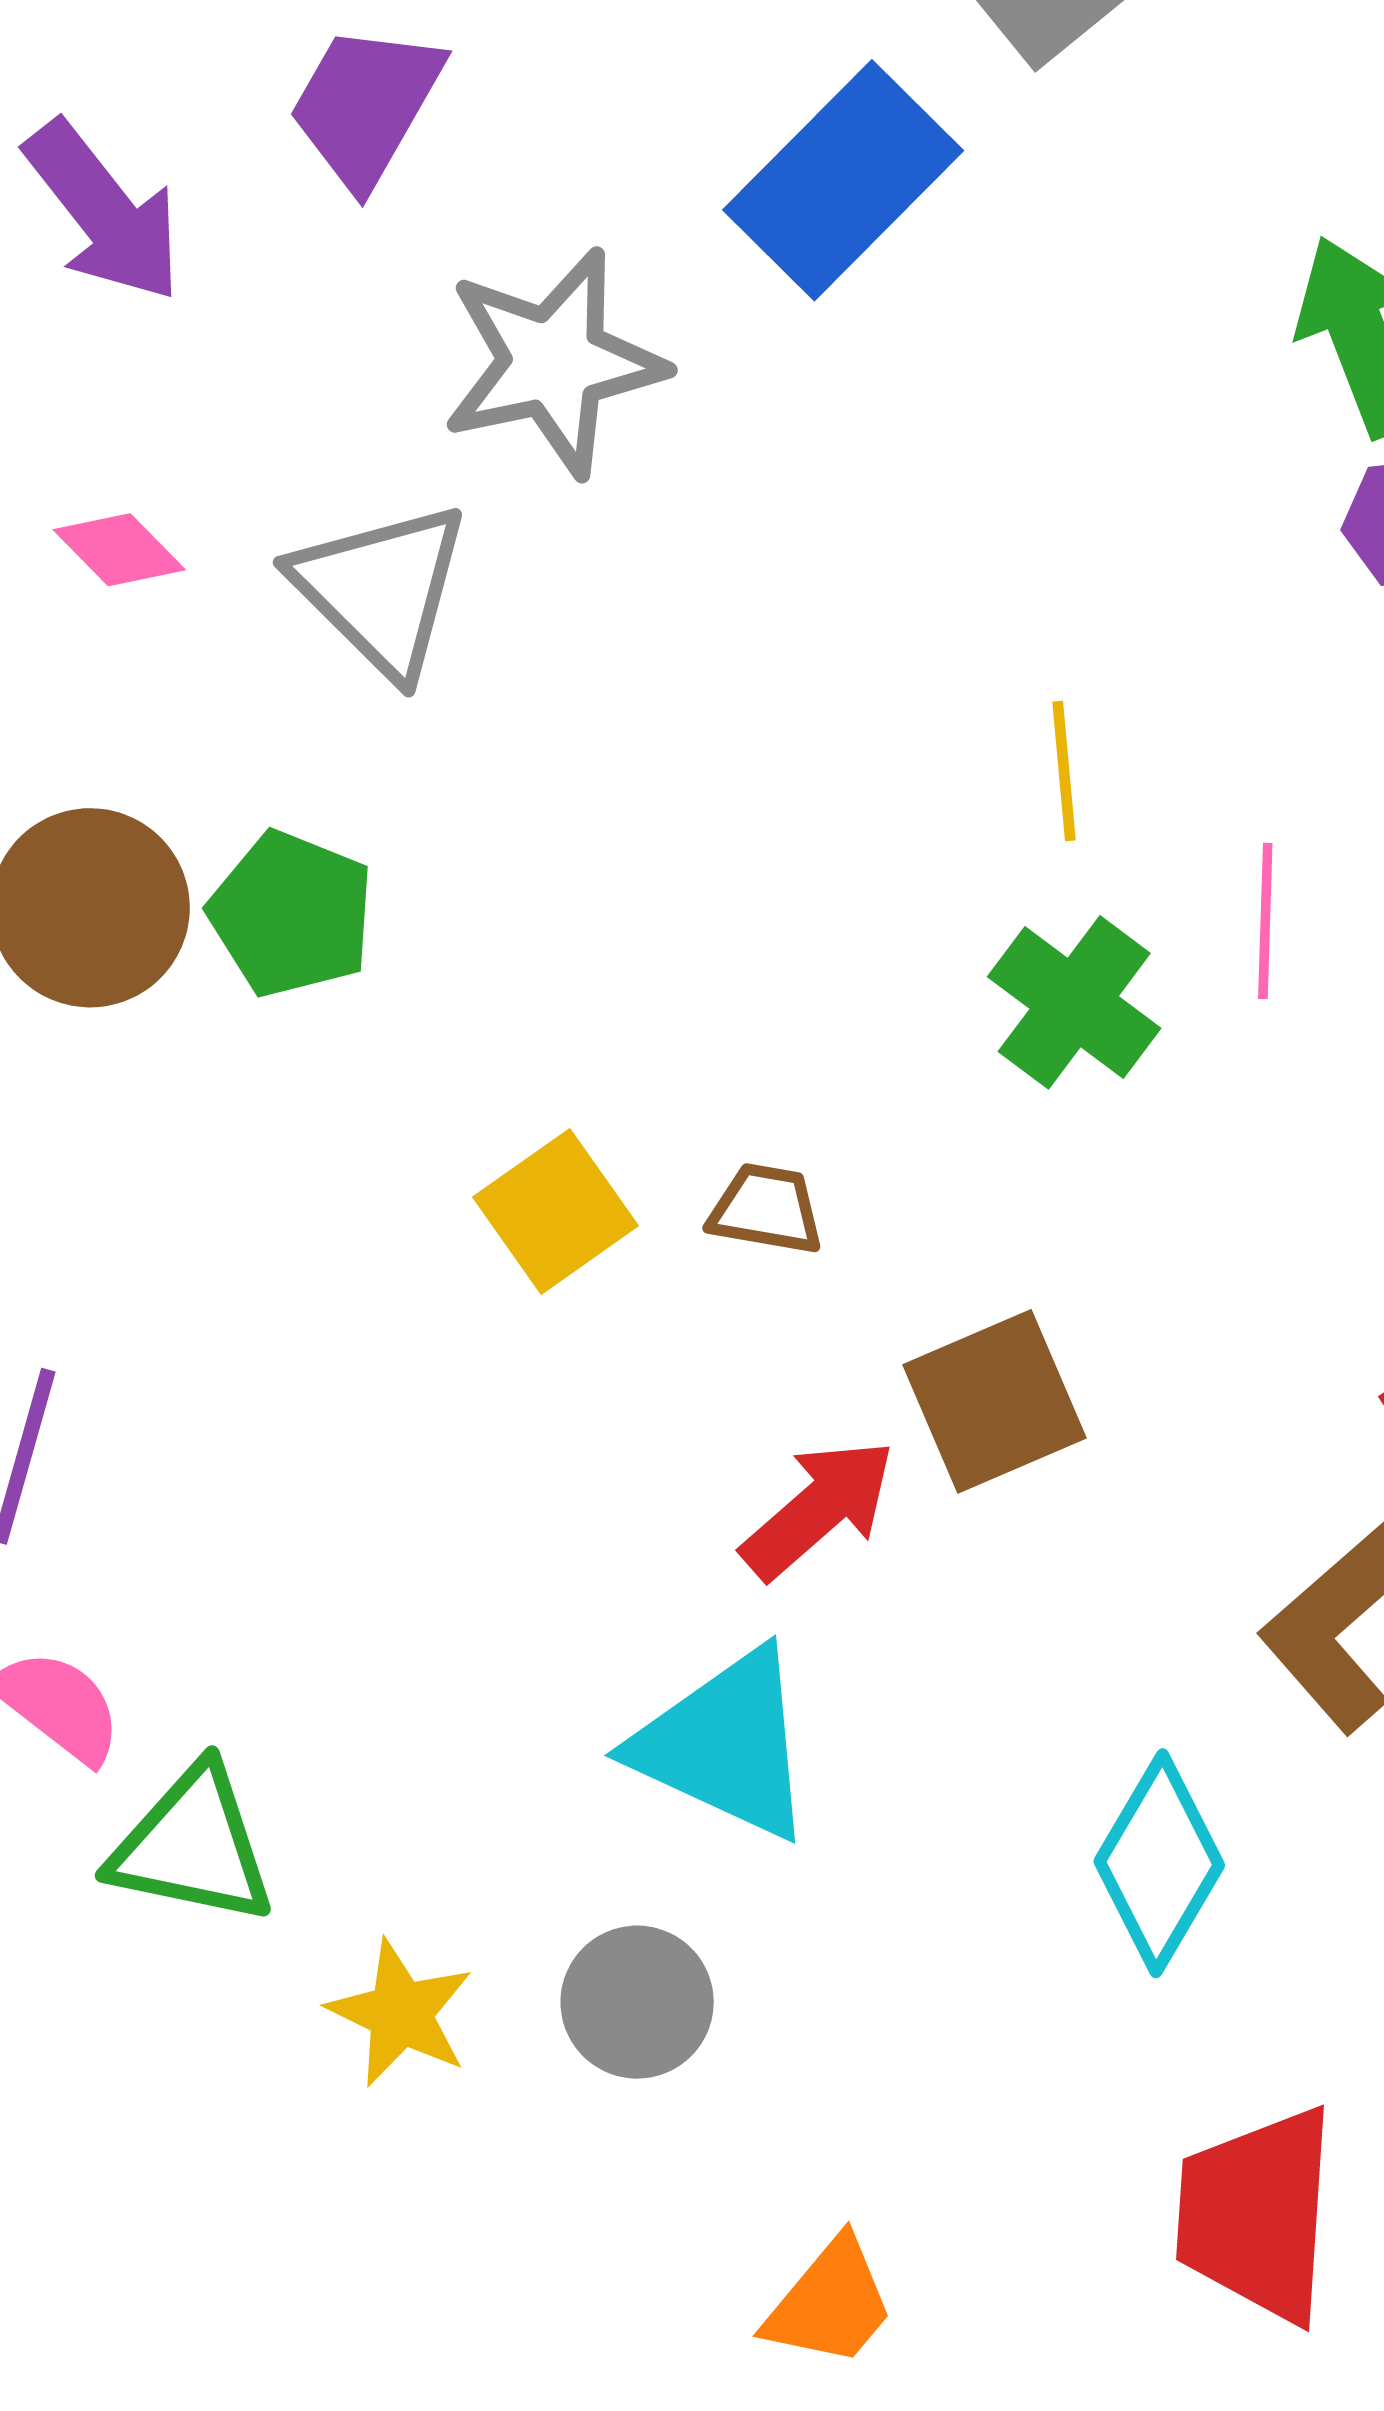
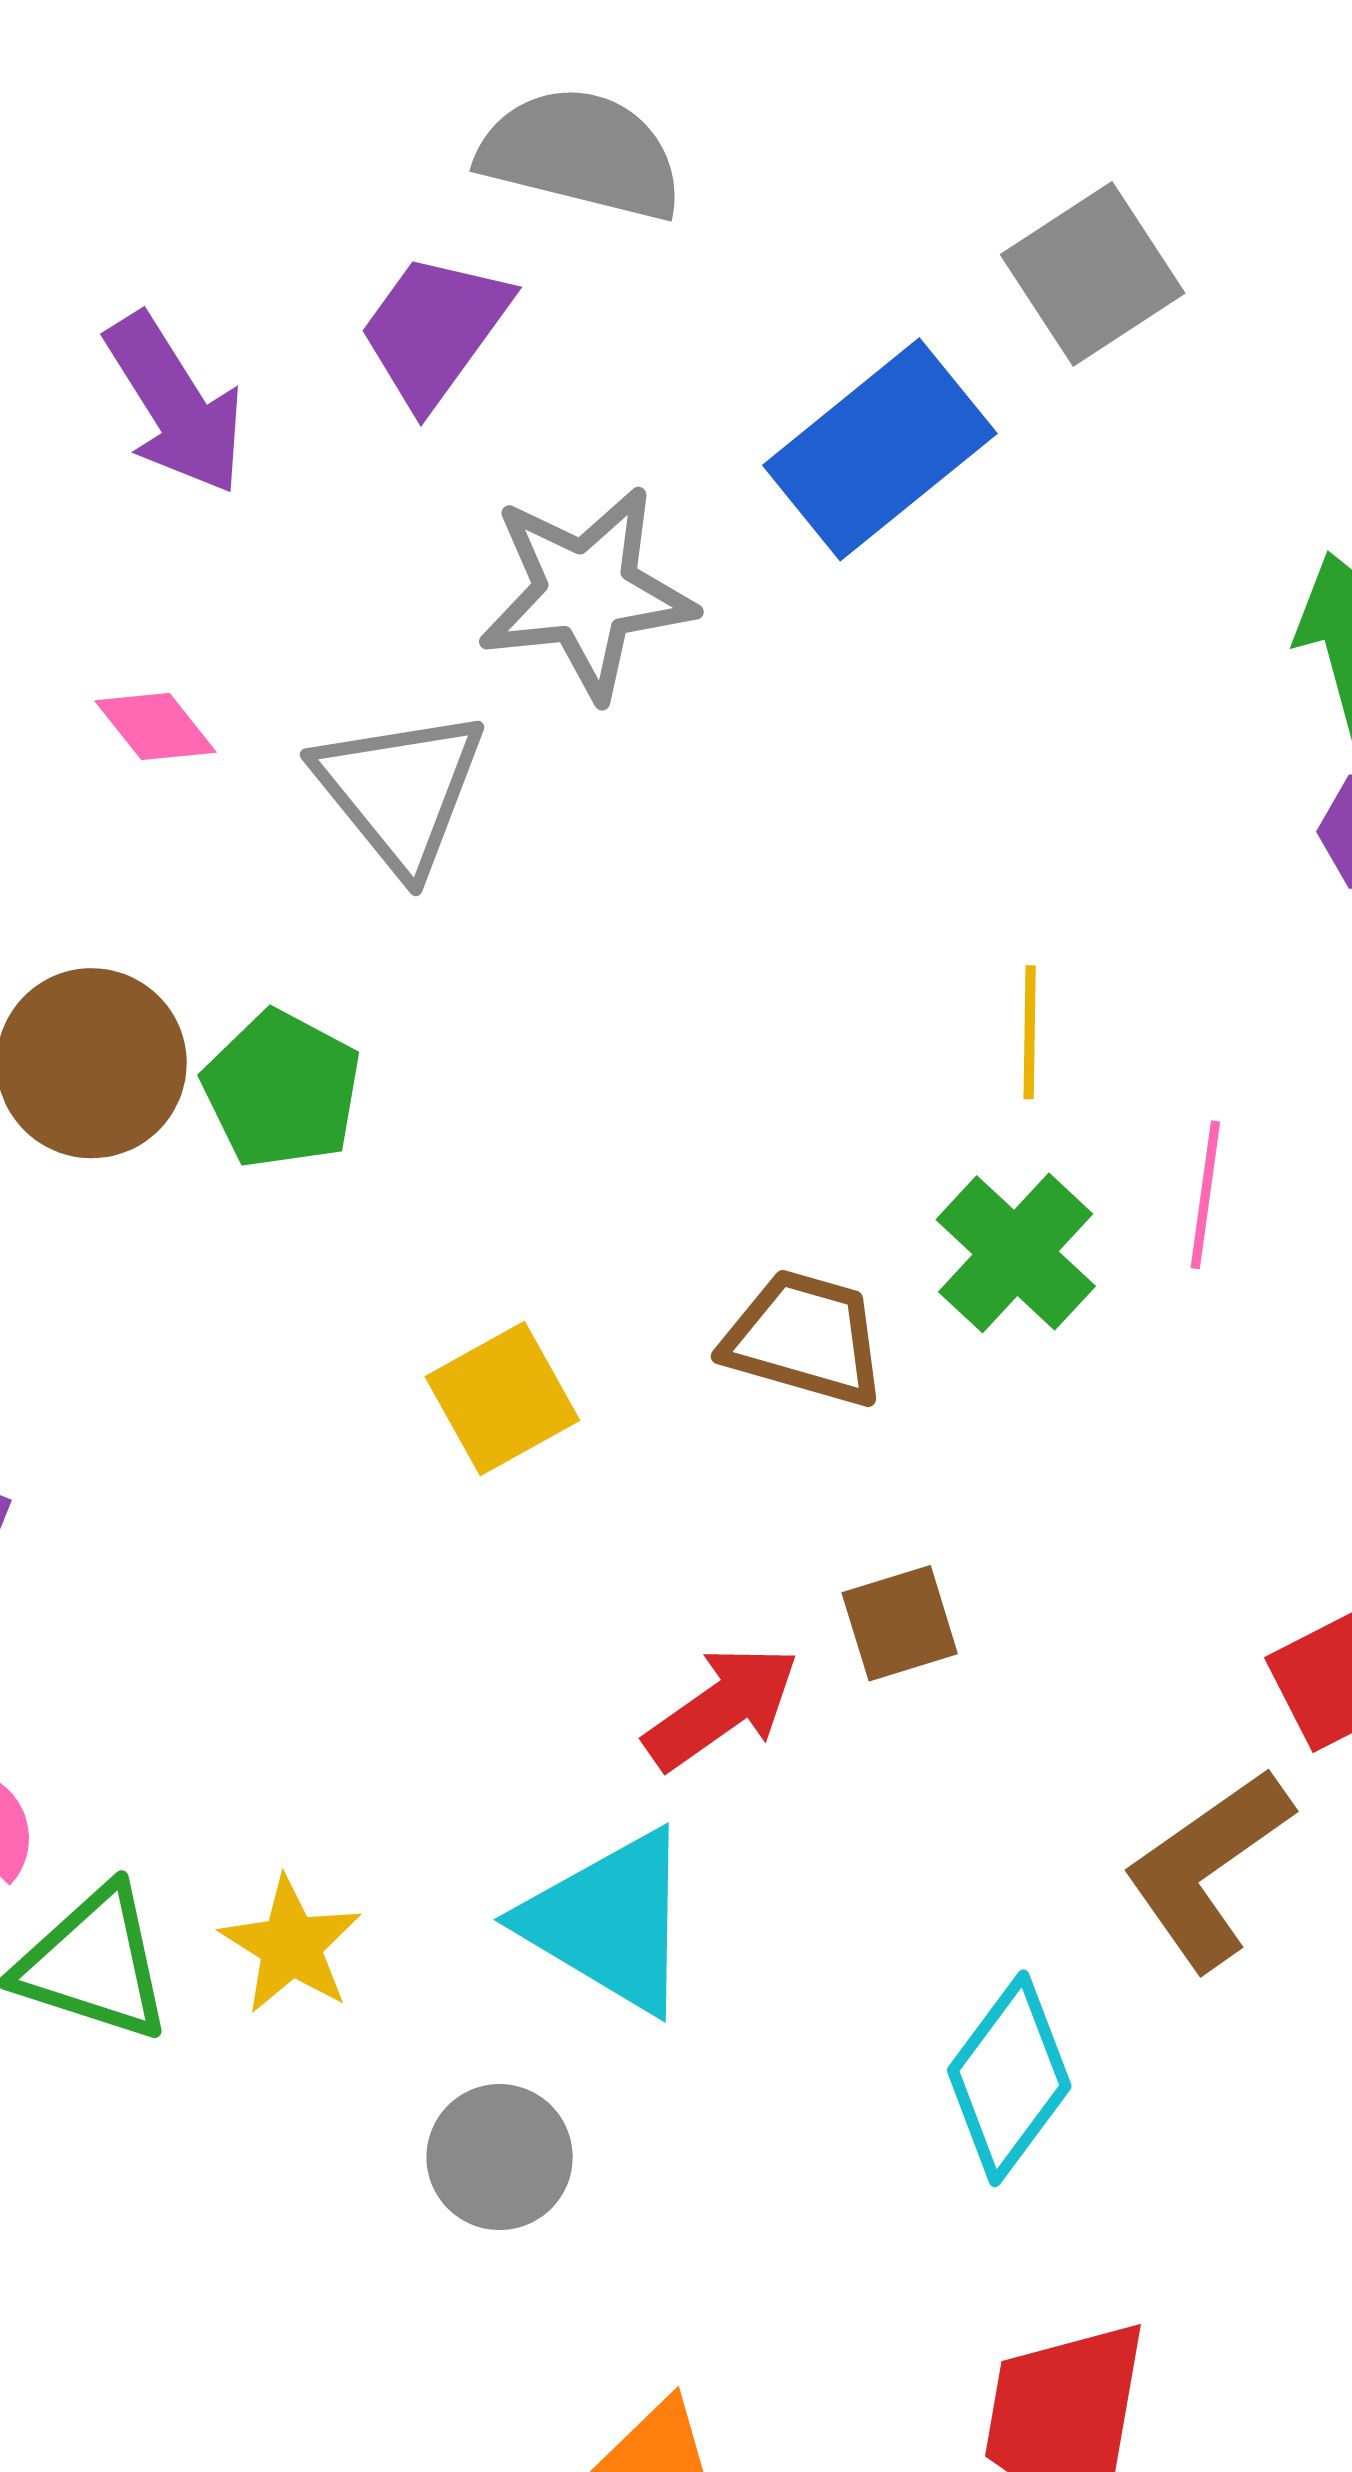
brown trapezoid: (766, 1209) -> (805, 1338), moved, size x1.5
brown square: (994, 1401) -> (900, 1623), size x0.7
yellow star: (400, 2013) -> (291, 1945), moved

